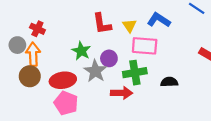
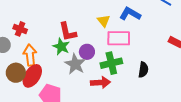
red L-shape: (102, 24) -> (68, 32), moved
orange arrow: (33, 54) -> (30, 55), moved
red ellipse: (63, 80) -> (32, 76), moved, turned -45
black semicircle: (169, 82) -> (143, 70), turned 105

